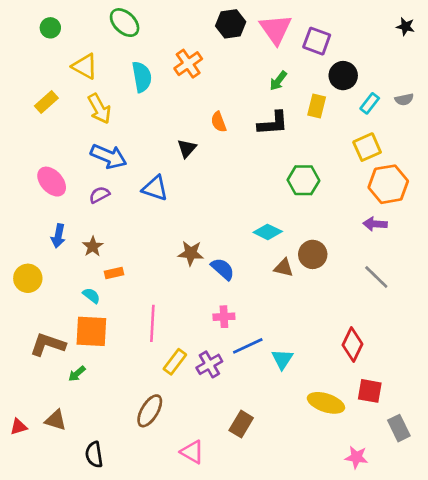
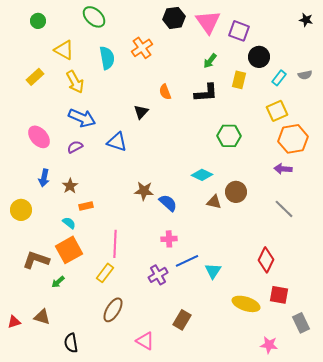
orange square: (91, 331) -> (69, 250), turned -32
yellow rectangle: (175, 362) -> (105, 273), moved

